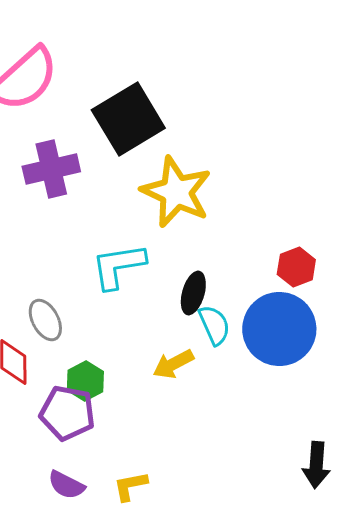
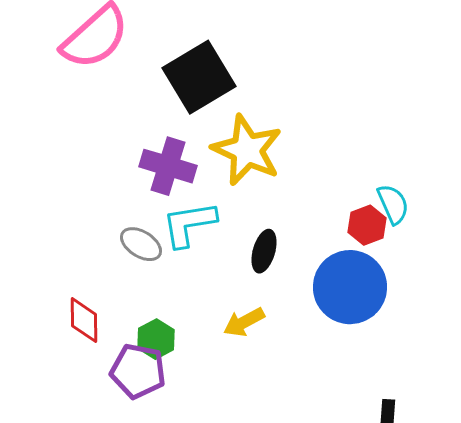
purple cross: (51, 169) -> (168, 166), moved, turned 30
gray ellipse: (45, 320) -> (141, 244), moved, turned -30
cyan semicircle: (214, 325) -> (393, 204), moved

